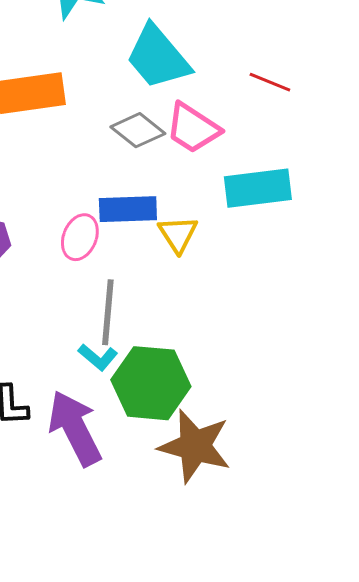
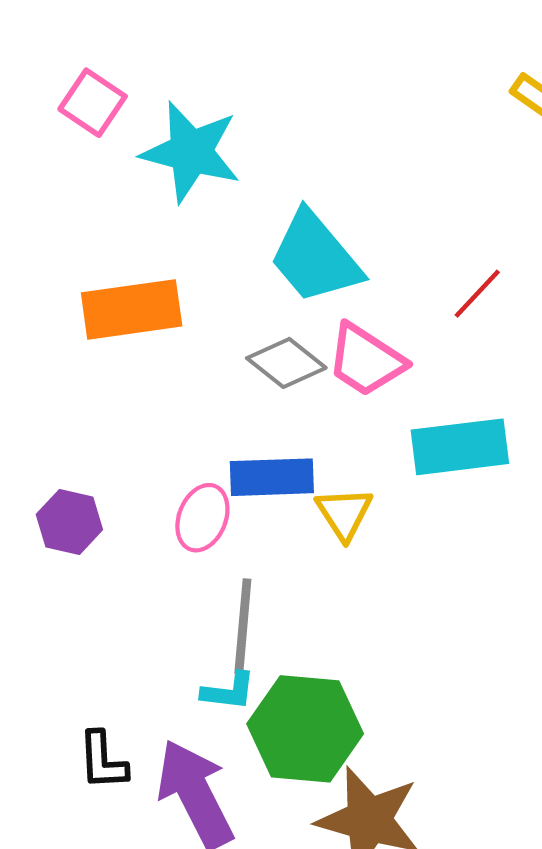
red line: (270, 82) -> (477, 294), turned -69
cyan L-shape: (98, 357) -> (228, 691), turned -33

